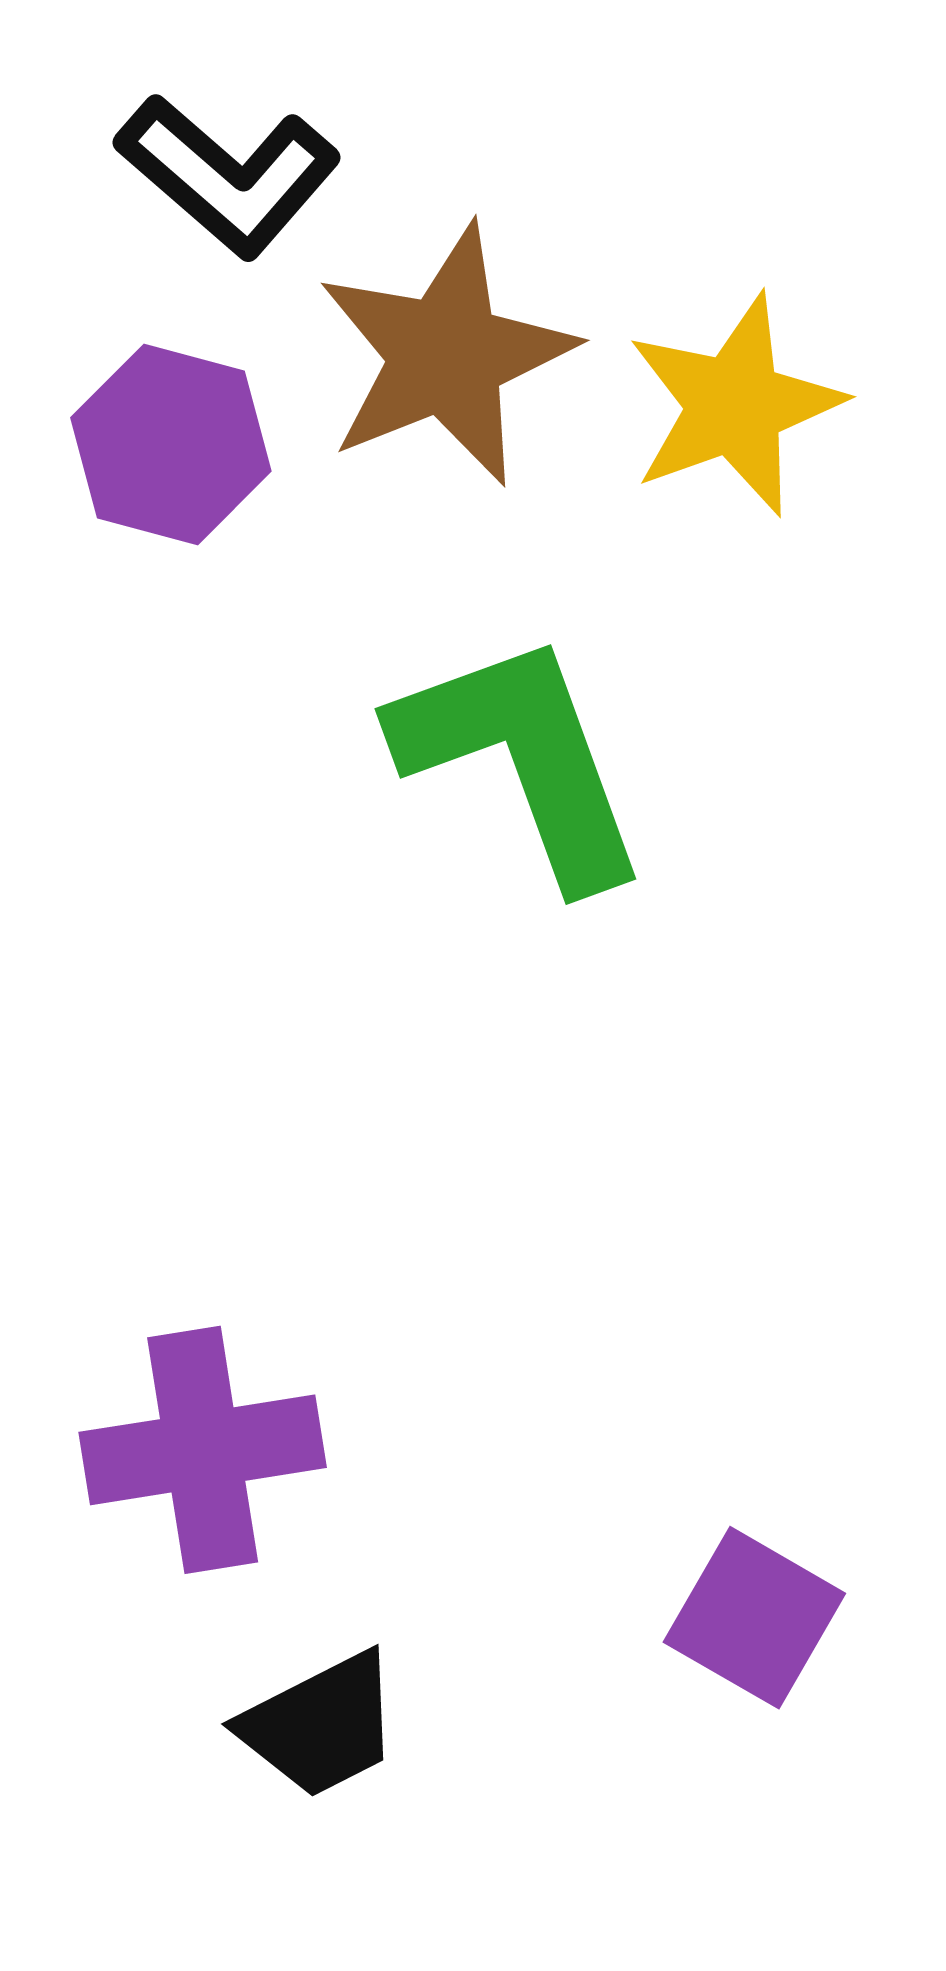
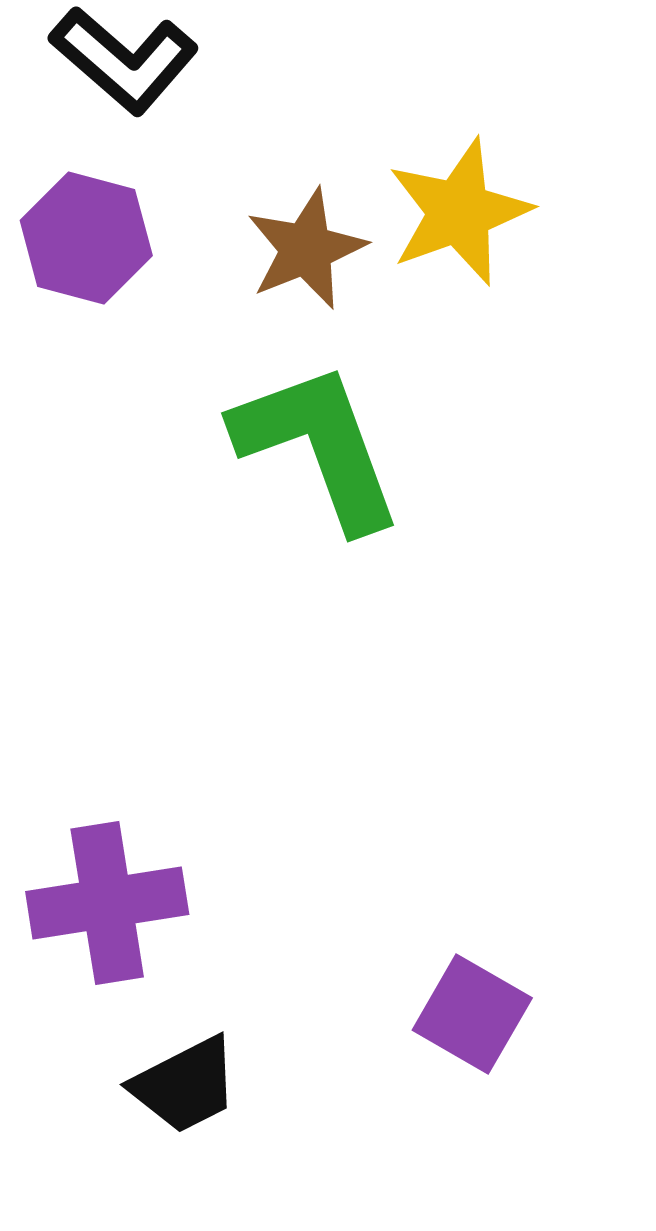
brown star: (446, 355) -> (306, 249), moved, size x0.7

